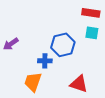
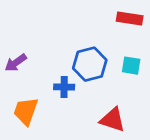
cyan square: (92, 33) -> (131, 66), moved
orange trapezoid: (33, 82) -> (26, 111), moved

